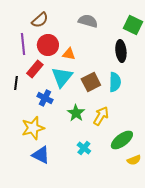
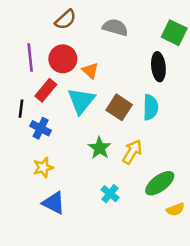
brown semicircle: (40, 20) -> (65, 20), moved
orange triangle: (69, 54) -> (90, 71), turned 32
brown square: (91, 82) -> (119, 107), turned -30
blue cross: (45, 98) -> (41, 128), moved
yellow star: (33, 128) -> (43, 168), size x0.7

